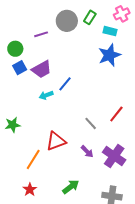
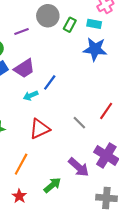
green rectangle: (90, 17) -> (70, 25), moved
blue star: (109, 55) -> (95, 49), turned 30
red triangle: (56, 141) -> (40, 129), moved
purple arrow: (87, 152) -> (79, 167), moved, size x1.5
green arrow: (71, 187) -> (52, 185), moved

